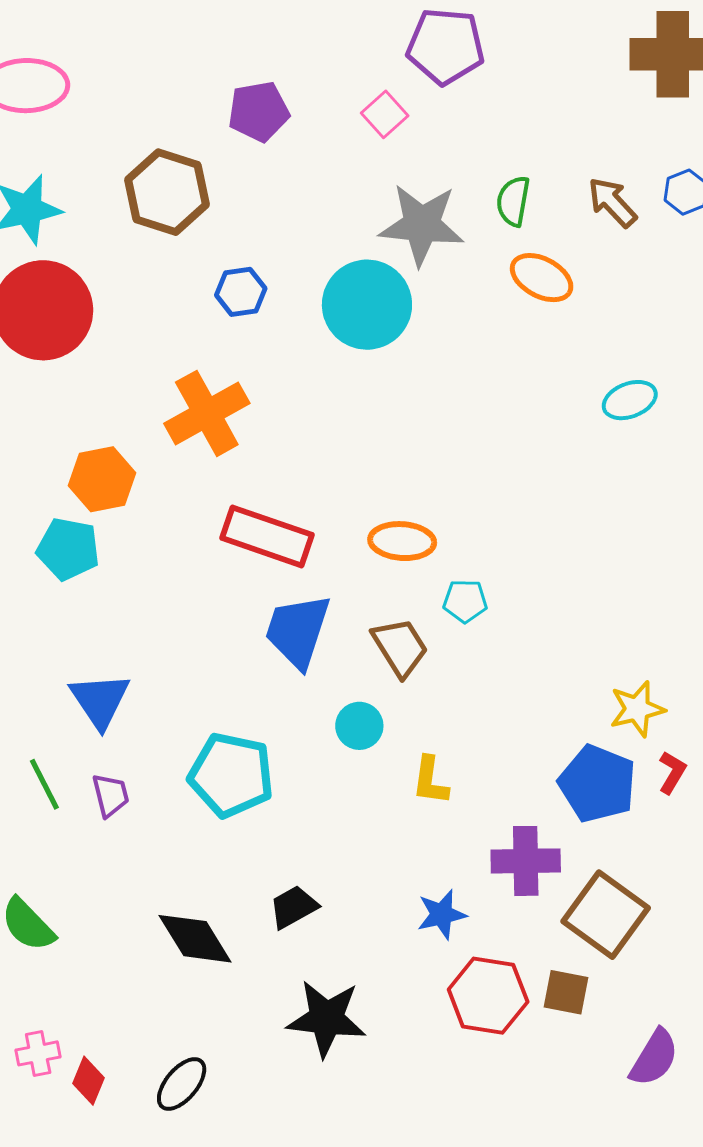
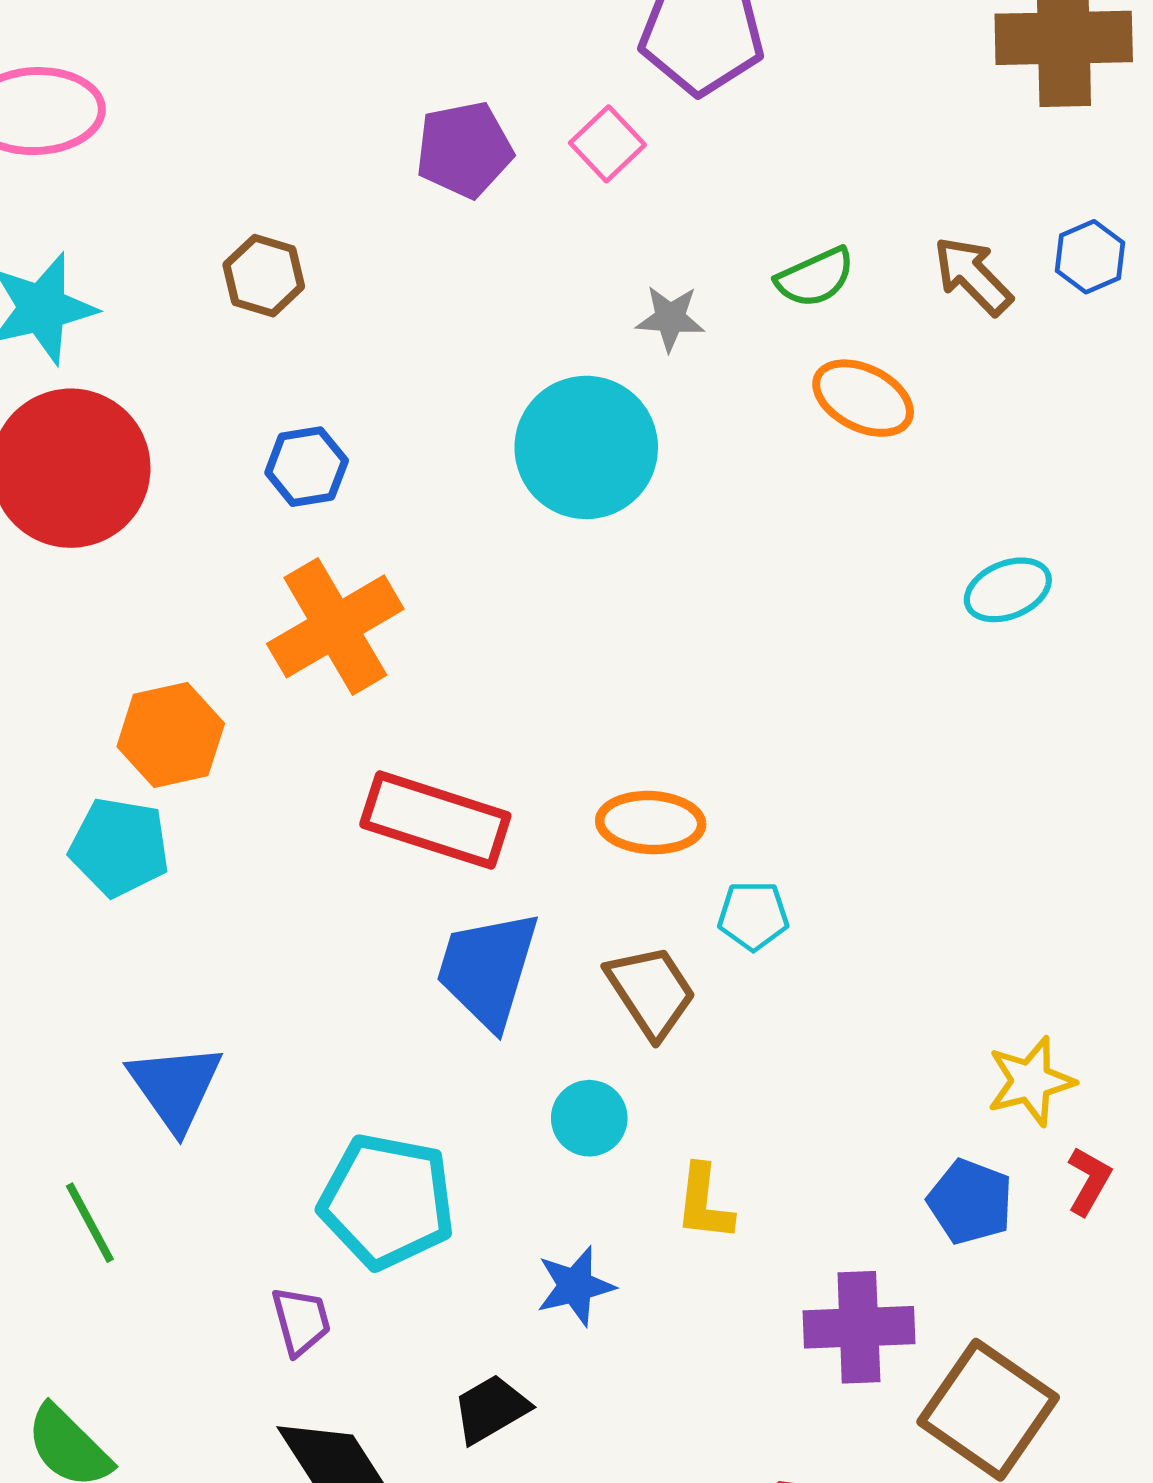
purple pentagon: (259, 112) -> (464, 150), moved
brown hexagon: (167, 192) -> (264, 276), size x0.6
green semicircle: (513, 201) -> (815, 277), turned -123
gray star: (422, 225) -> (670, 318), size x0.5
blue hexagon: (241, 292) -> (307, 467), moved
blue pentagon: (597, 784) -> (970, 1202), size x0.7
purple trapezoid: (111, 795) -> (301, 1321), moved
blue star: (442, 914) -> (575, 1286), moved

